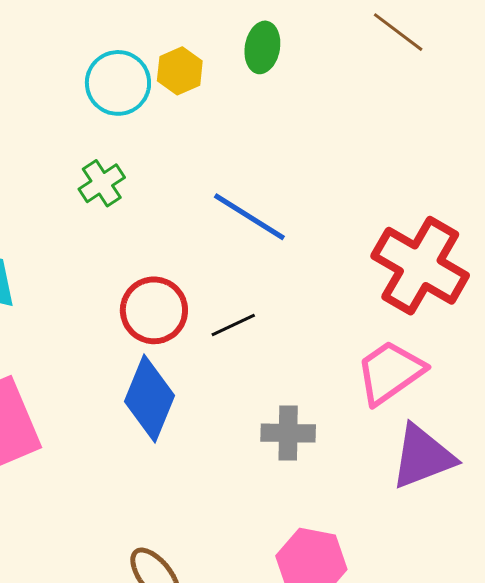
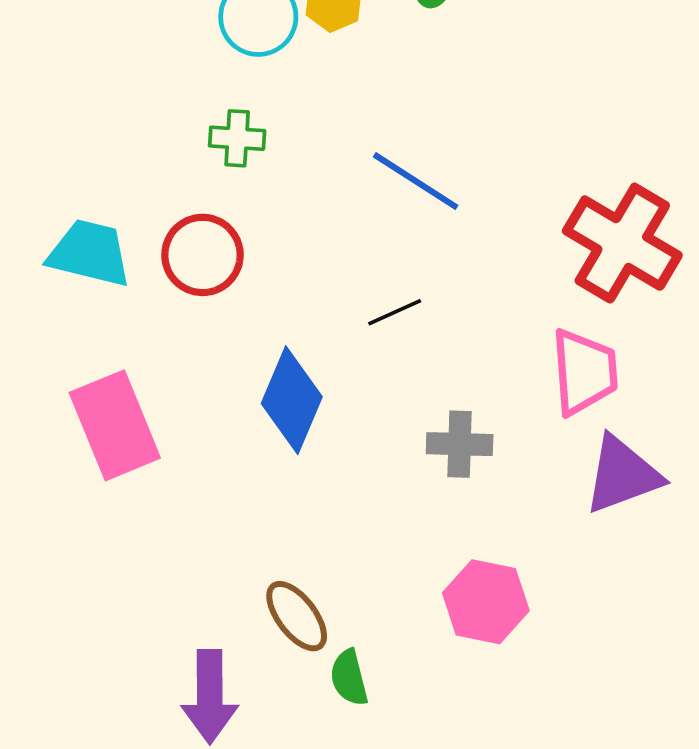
green cross: (102, 183) -> (237, 138), turned 36
red circle: (154, 310) -> (202, 255), moved
pink trapezoid: (390, 372) -> (584, 372), turned 120

